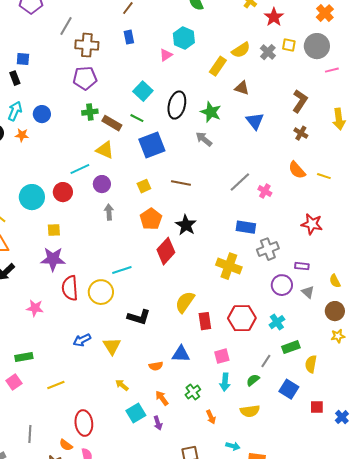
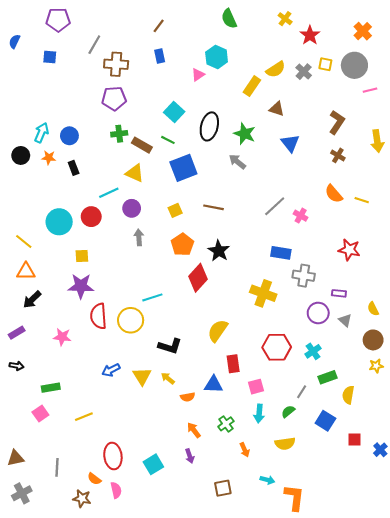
blue square: (23, 59) -> (50, 57), moved
black rectangle: (15, 78) -> (74, 168), moved
gray cross: (268, 249) -> (304, 276), turned 30
red rectangle: (205, 321) -> (233, 364), moved
yellow arrow: (122, 385) -> (168, 378), moved
cyan square: (136, 413) -> (153, 464), moved

